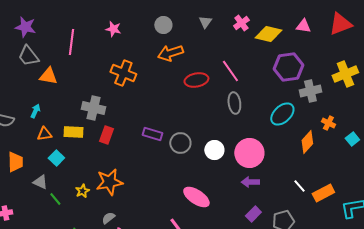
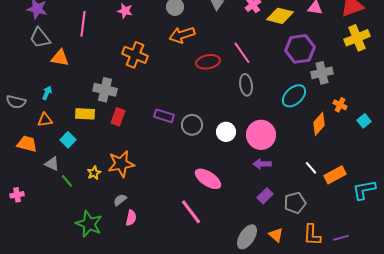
yellow cross: (345, 74) -> (357, 38), moved
orange triangle: (44, 134) -> (45, 120), moved
orange trapezoid: (15, 162) -> (27, 144), turned -75

